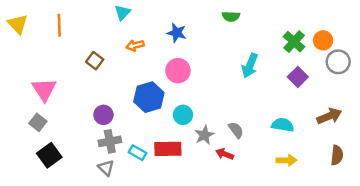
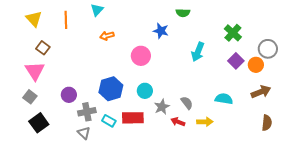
yellow triangle: (18, 24) -> (34, 19), moved
orange line: (59, 25) -> (66, 20), moved
blue star: (177, 33) -> (161, 31), moved
orange circle: (323, 40) -> (256, 65), moved
brown square: (95, 61) -> (43, 48), moved
blue hexagon: (149, 97) -> (111, 89), moved
purple circle: (103, 115) -> (69, 95), moved
yellow arrow: (286, 160) -> (205, 122), moved

